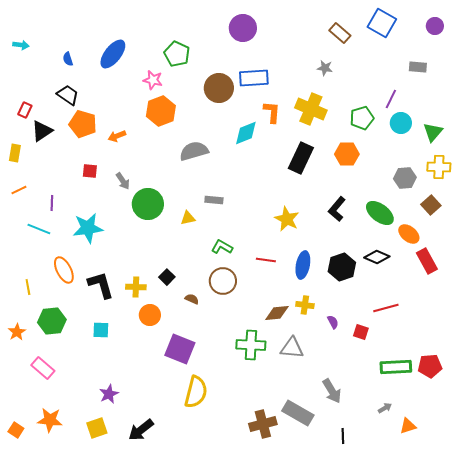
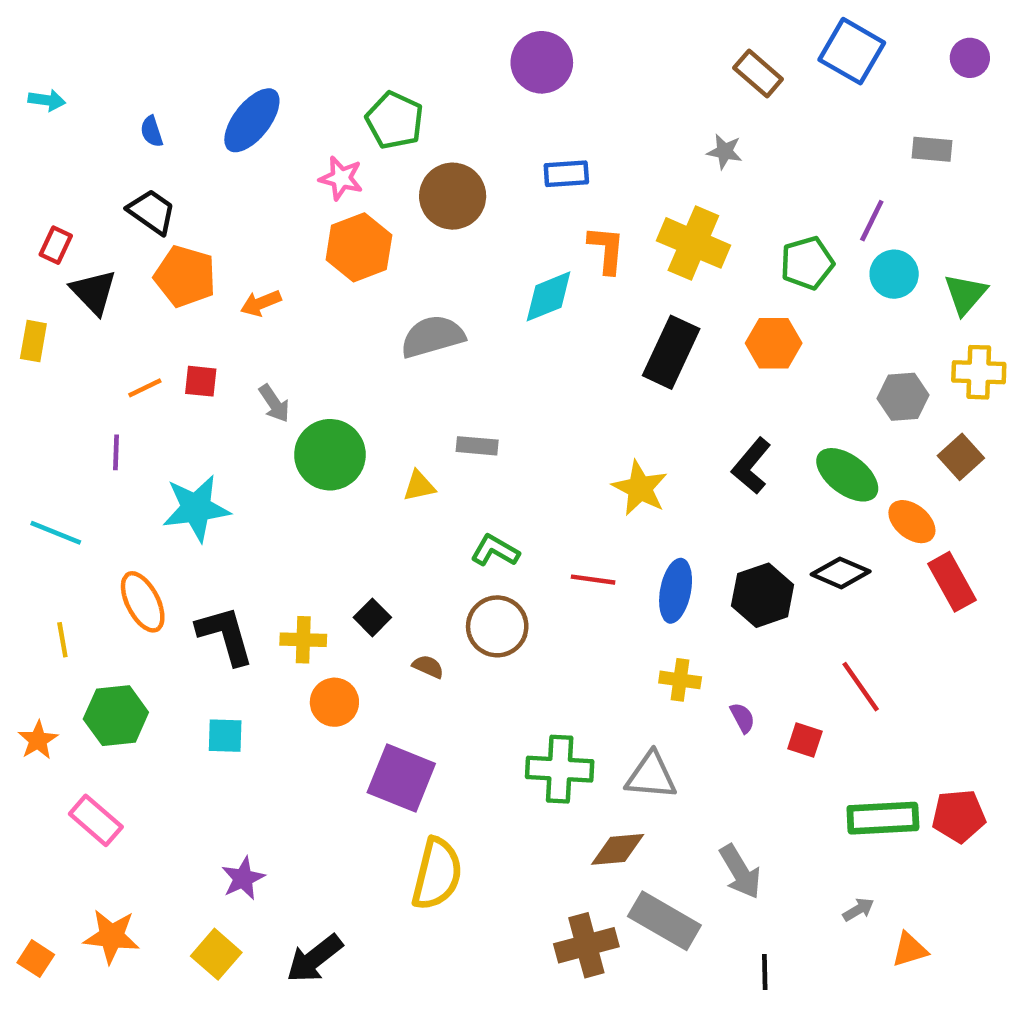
blue rectangle: (254, 78) -> (566, 174), size x0.7
brown circle: (219, 88) -> (453, 196), moved
black triangle: (42, 131) -> (94, 292), turned -40
orange line: (19, 190) -> (145, 388), moved
cyan line: (39, 229) -> (56, 533), moved
red line: (386, 308) -> (861, 687), turned 70
brown diamond: (277, 313) -> (618, 849), moved
yellow square: (97, 428) -> (216, 954), turned -30

